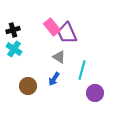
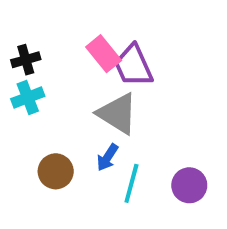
cyan cross: (14, 49) -> (28, 98), turned 35
gray triangle: (59, 57) -> (117, 114), size x1.6
cyan line: (82, 70) -> (131, 183), moved

